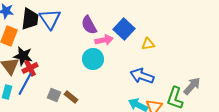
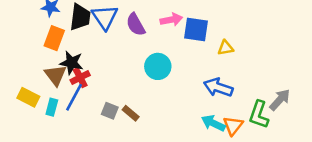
purple semicircle: (89, 25) -> (136, 25), moved
blue square: (124, 29) -> (196, 29), turned -35
pink arrow: (104, 40) -> (171, 20), moved

